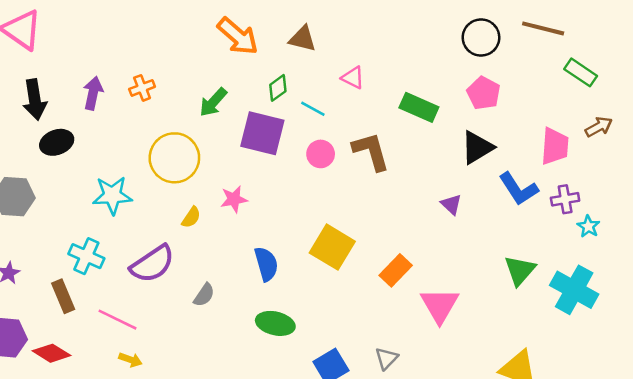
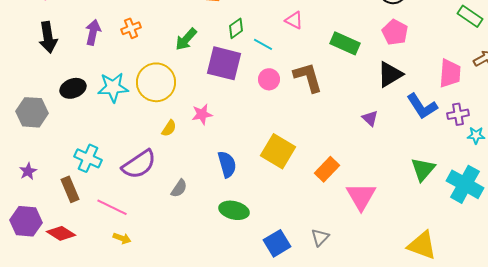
black ellipse: (57, 142) -> (73, 88), moved
cyan star: (112, 195) -> (113, 87), moved
cyan star: (588, 226) -> (476, 135), turned -30

